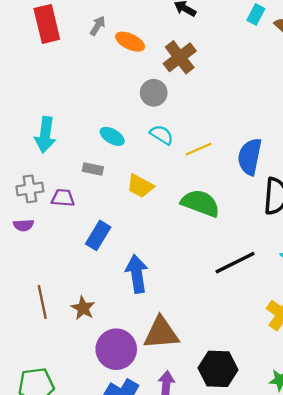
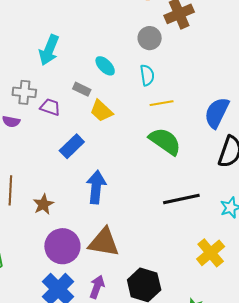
cyan semicircle: (162, 135) -> (147, 75), turned 35
yellow line: (198, 149) -> (162, 103), moved
yellow trapezoid: (140, 186) -> (101, 111), moved

